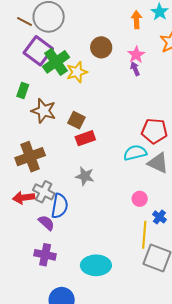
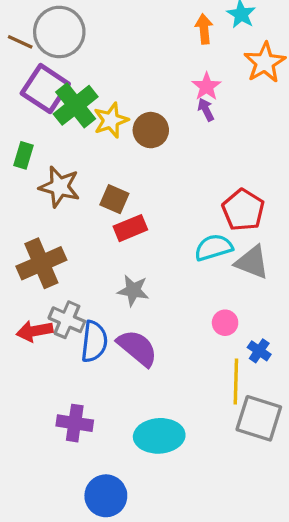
brown circle: (101, 47) -> (151, 130), moved
red pentagon: (154, 131) -> (243, 210), turned 30
purple semicircle: (46, 223) -> (137, 348), moved, size x1.5

